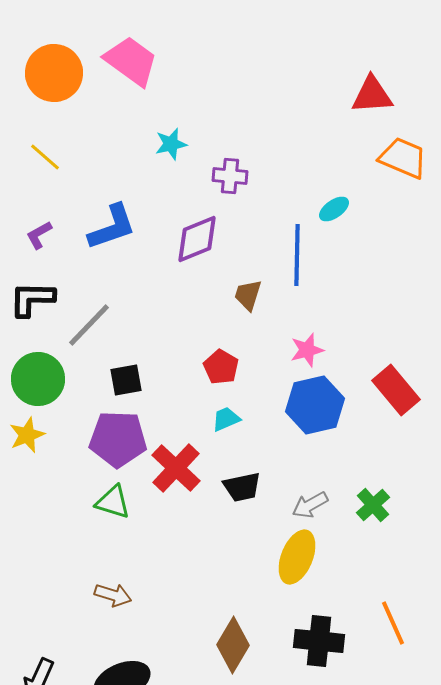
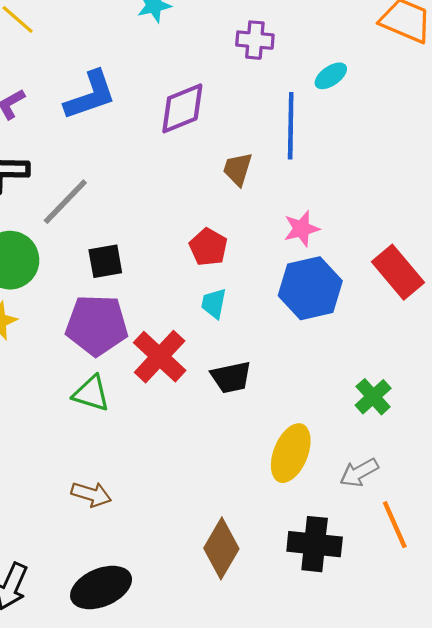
purple cross: (230, 176) -> (255, 40), moved
cyan trapezoid: (226, 419) -> (214, 303), turned -56
gray arrow: (310, 505) -> (359, 473), moved

